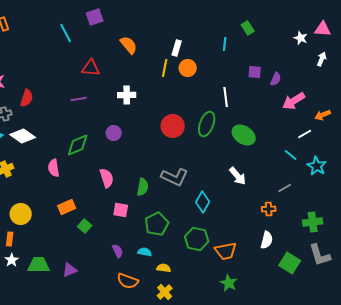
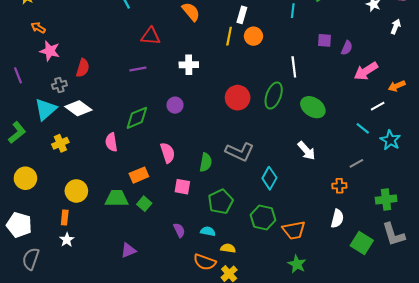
orange rectangle: (67, 207) -> (139, 175), moved
green trapezoid: (39, 265) -> (117, 198), moved
orange semicircle: (128, 281) -> (205, 262), moved

